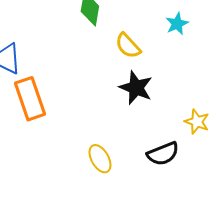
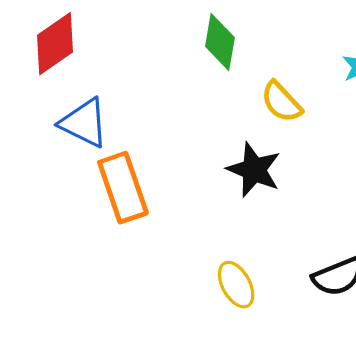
black star: (136, 88) -> (254, 170), moved

